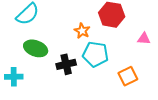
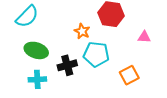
cyan cross: (14, 77) -> (37, 79), moved

